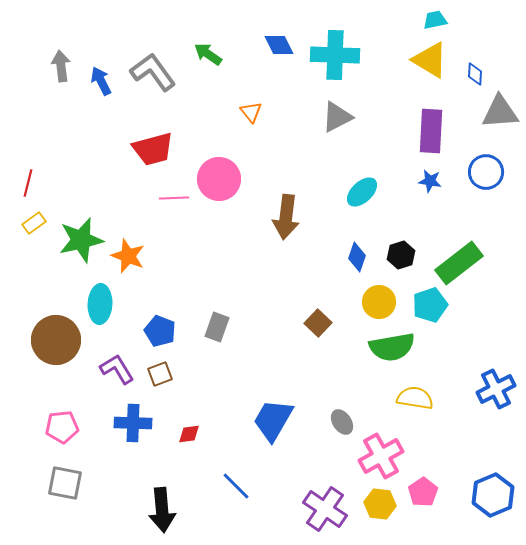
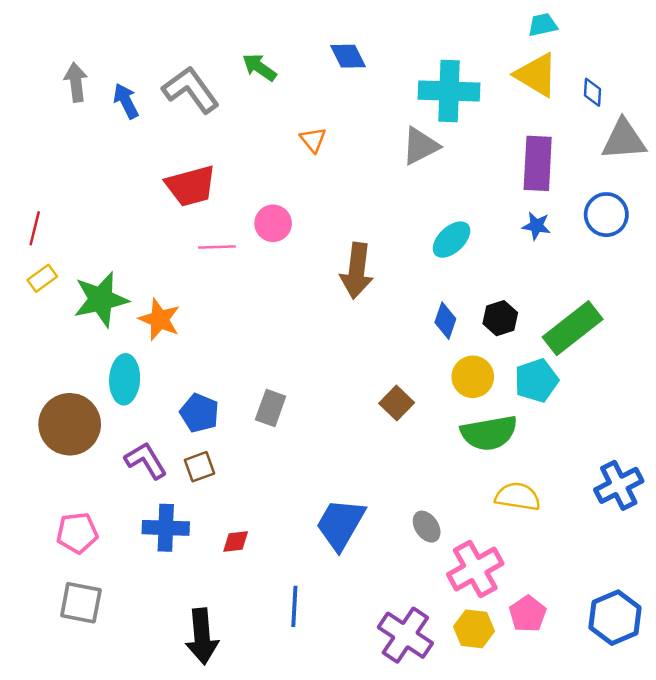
cyan cross: (335, 55) -> (449, 91), moved
pink circle: (219, 179) -> (273, 223), size x0.7
blue line: (236, 486) -> (294, 606), turned 48

